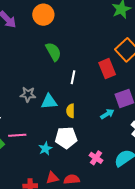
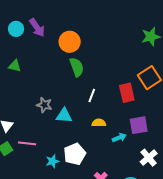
orange circle: (43, 15) -> (70, 42), moved
yellow semicircle: (70, 111) -> (99, 123), moved, turned 80
white pentagon: (66, 138) -> (75, 154), turned -30

